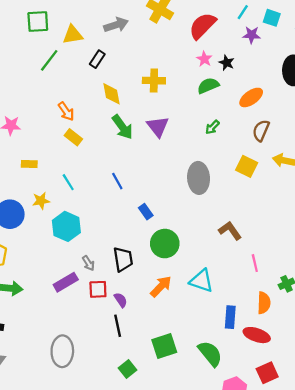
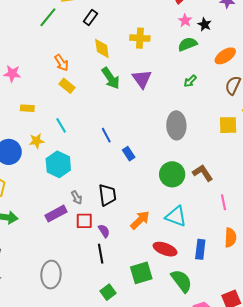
yellow square: (247, 166) -> (228, 125), moved, turned -30
blue line: (117, 181) -> (106, 135), moved
green circle: (165, 244) -> (172, 174), moved
red ellipse: (257, 335) -> (165, 249), moved

